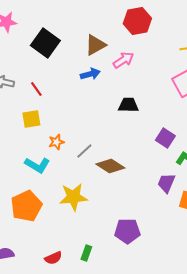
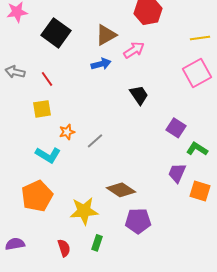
black trapezoid: (128, 105) -> (139, 95), turned 55
brown diamond: (110, 166) -> (121, 190), moved
yellow star: (73, 197) -> (84, 211), moved
red semicircle: (53, 258) -> (64, 248), turned -84

